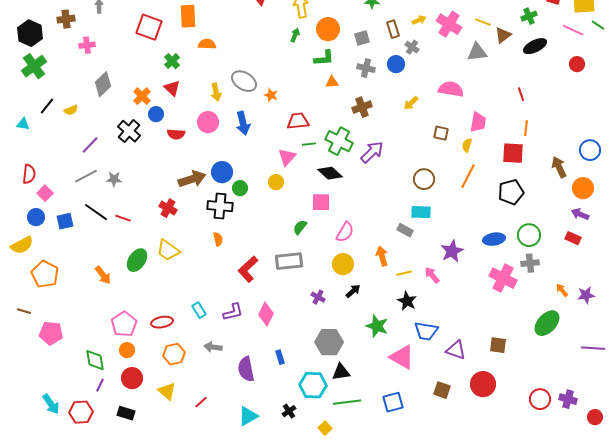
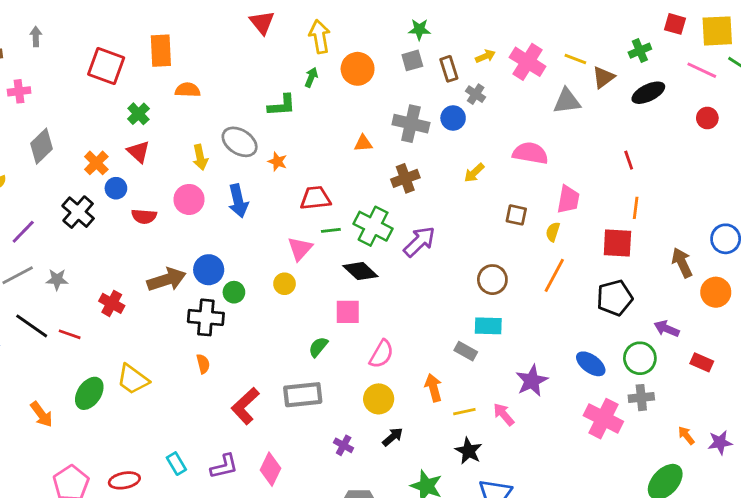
gray square: (362, 38) -> (412, 60), moved
green L-shape: (324, 58) -> (282, 105), moved
gray cross: (366, 68) -> (411, 124), size x1.4
red cross: (168, 208) -> (112, 303), moved
purple arrow: (580, 214) -> (667, 329), moved
blue ellipse: (494, 239) -> (591, 364), turned 45

